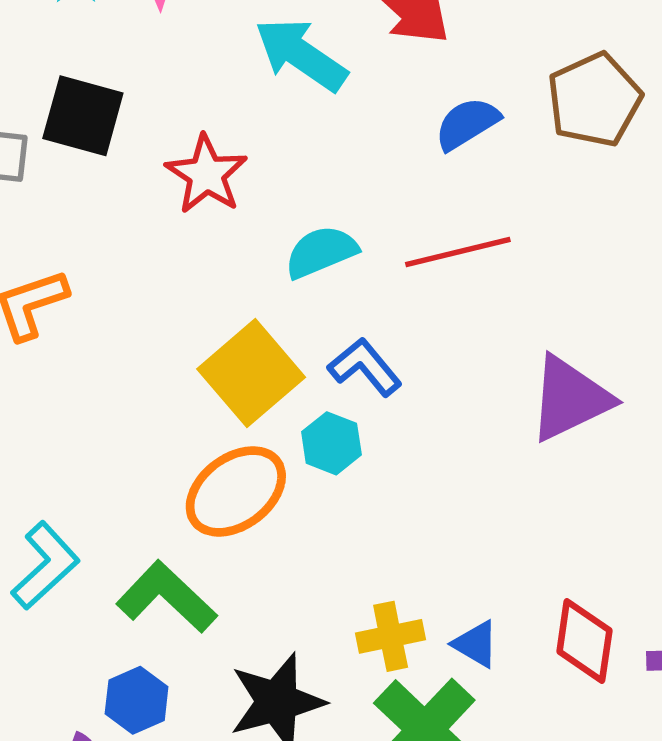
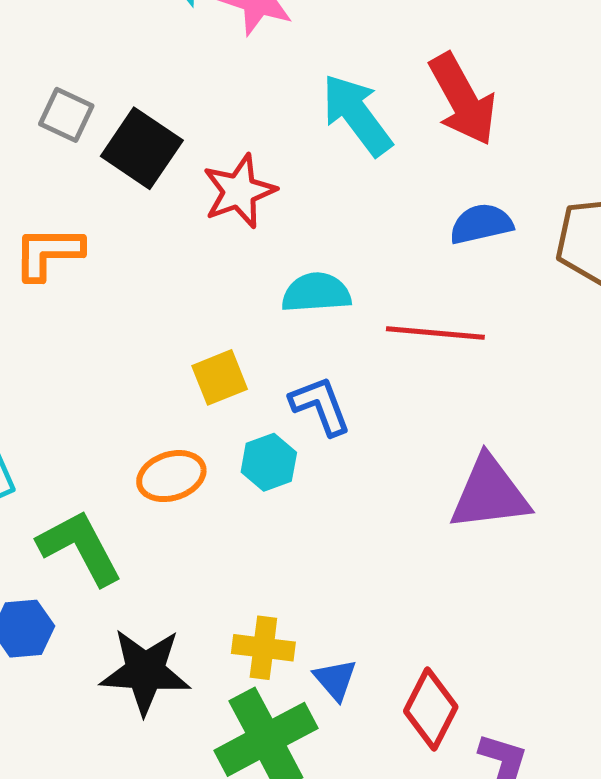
black square: (83, 116) -> (142, 148), moved
yellow square: (251, 373) -> (220, 377), size x0.6
orange ellipse: (236, 491) -> (171, 476), size x0.7

